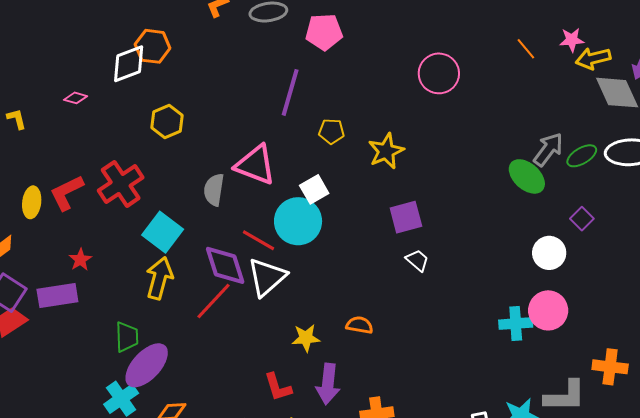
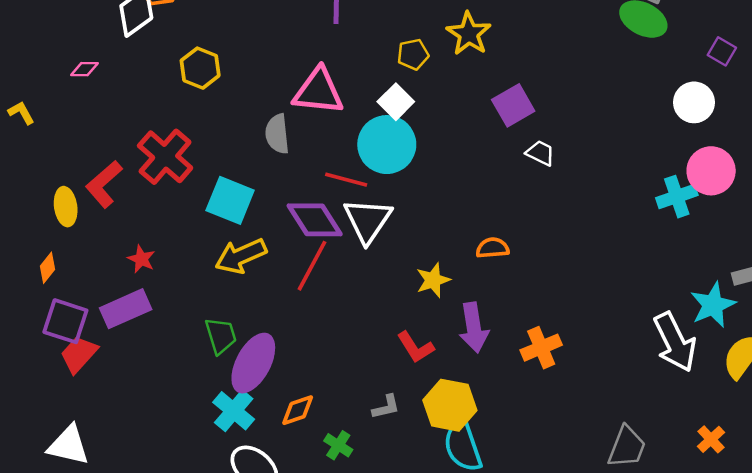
yellow pentagon: (331, 131) -> (413, 54), moved
yellow arrow: (159, 278) -> (241, 256), turned -114

